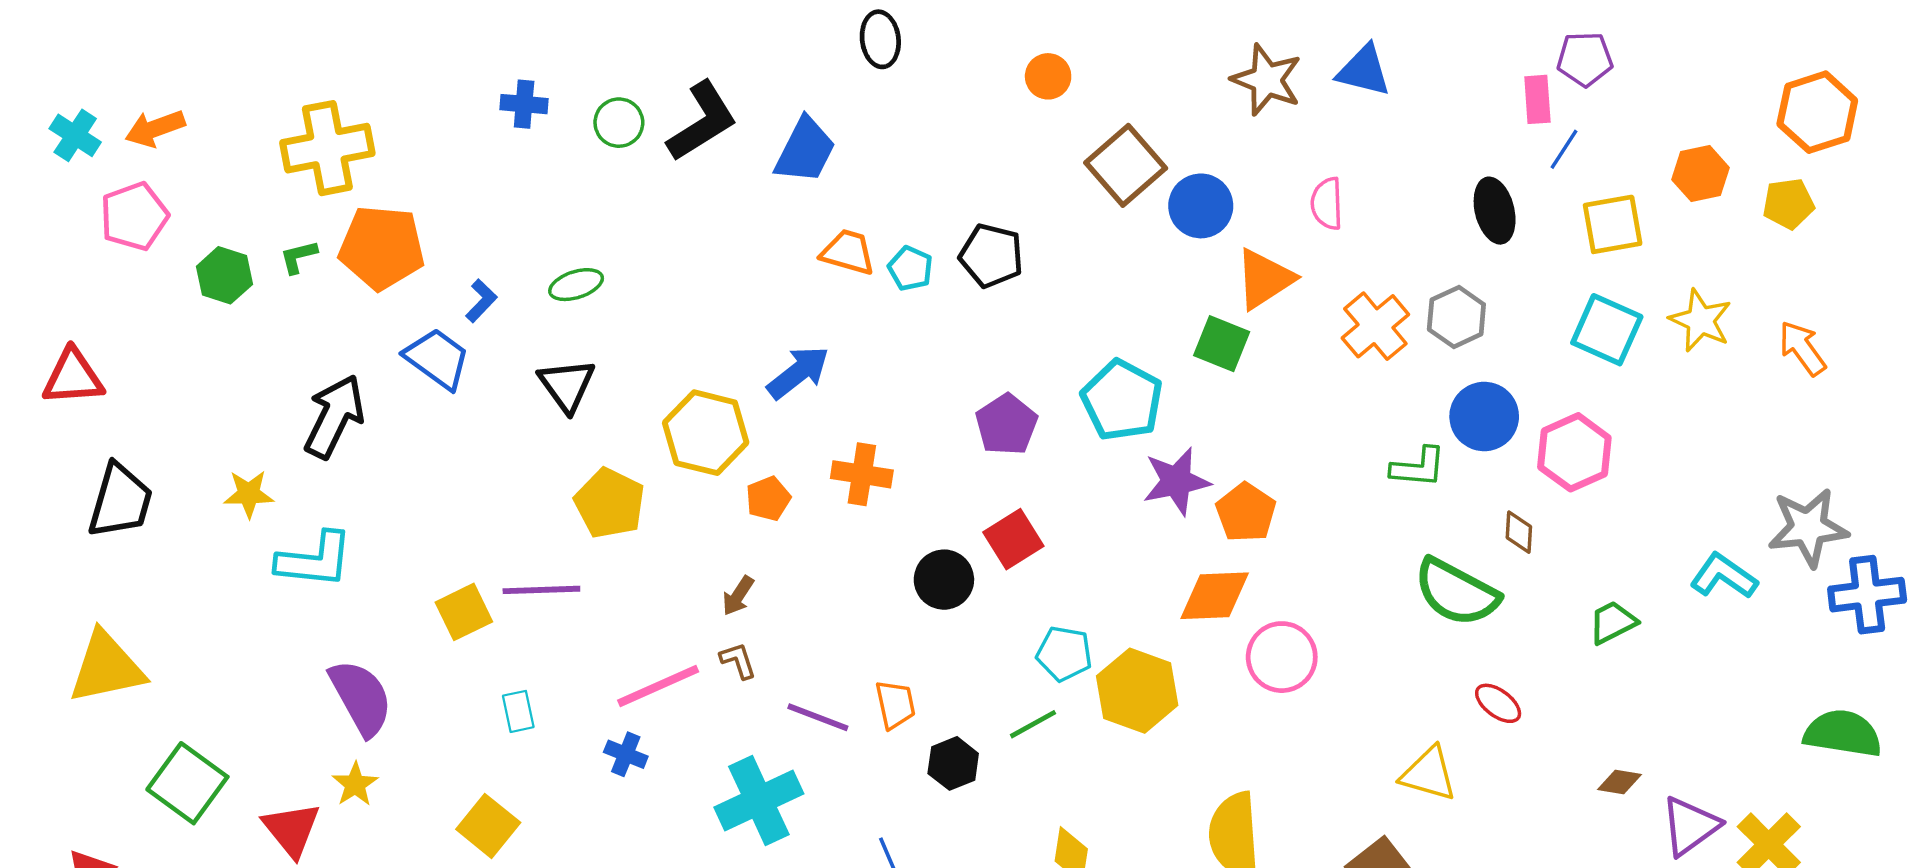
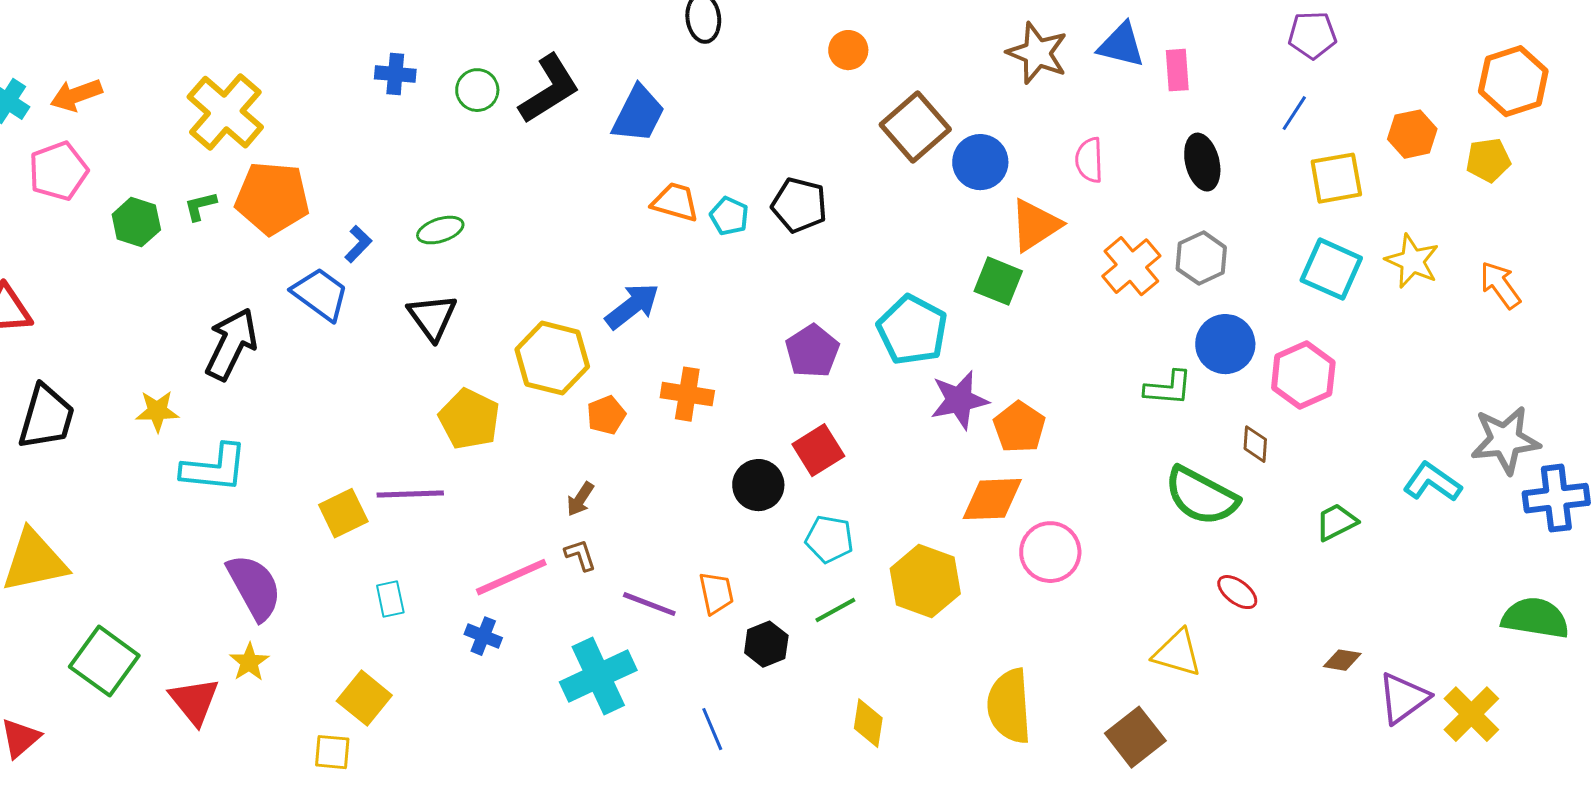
pink rectangle: (1537, 99) -> (1177, 70), moved
yellow cross: (327, 148) -> (225, 112), turned -38
black ellipse: (1495, 211) -> (1202, 162), moved
cyan pentagon: (1064, 654) -> (829, 539), moved

